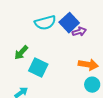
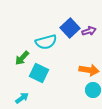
cyan semicircle: (45, 23) -> (46, 42), moved
purple arrow: (79, 32) -> (89, 31), moved

